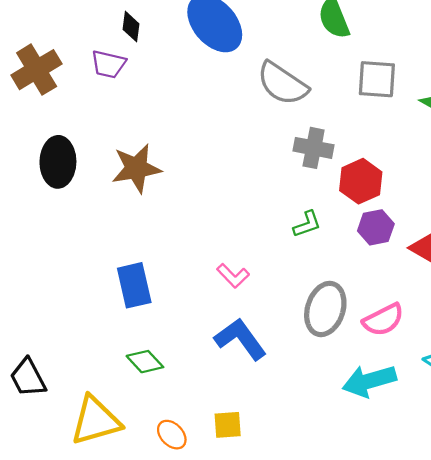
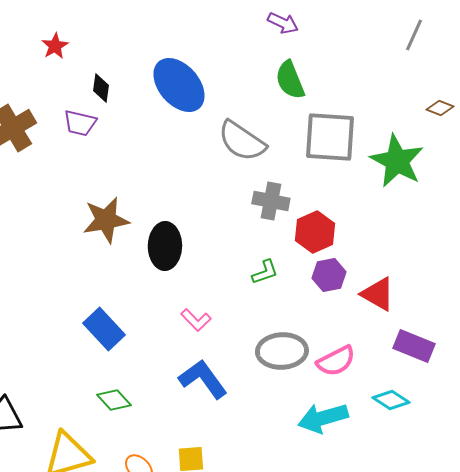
gray square: (377, 79) -> (330, 137), size x1.4
black ellipse: (58, 162) -> (165, 246), moved
blue rectangle: (134, 285) -> (104, 329), turned -30
gray ellipse: (325, 309) -> (282, 351), turned 69

